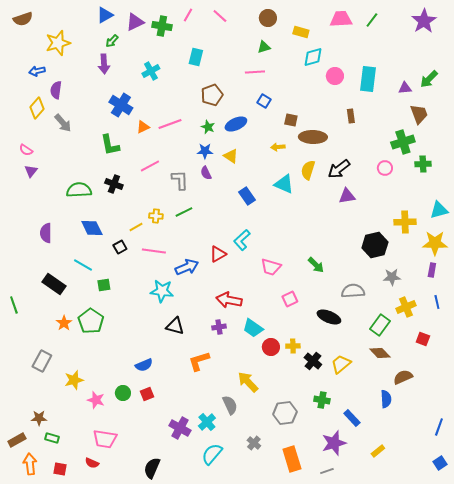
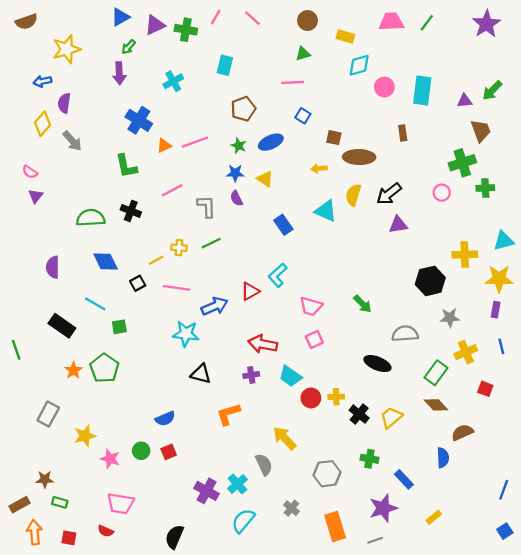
pink square: (290, 299) -> (314, 339), moved

